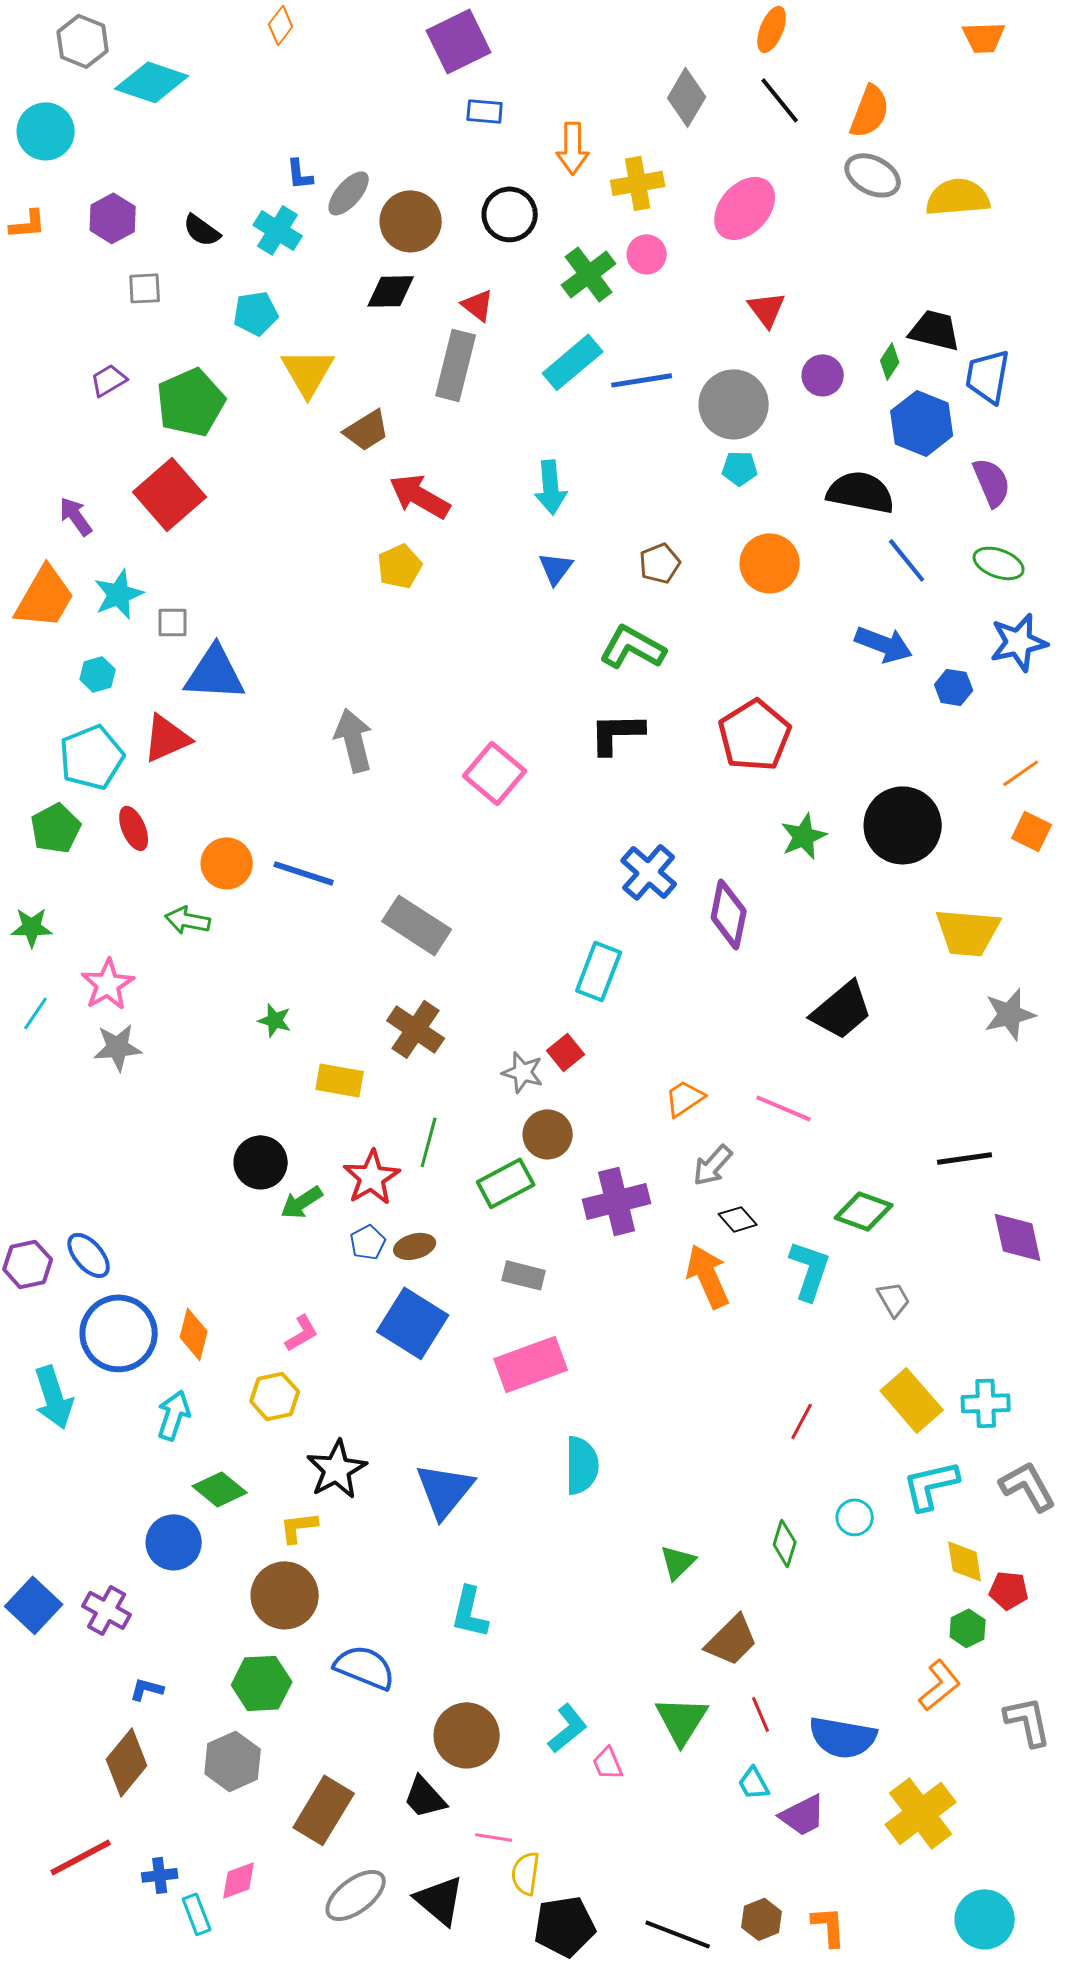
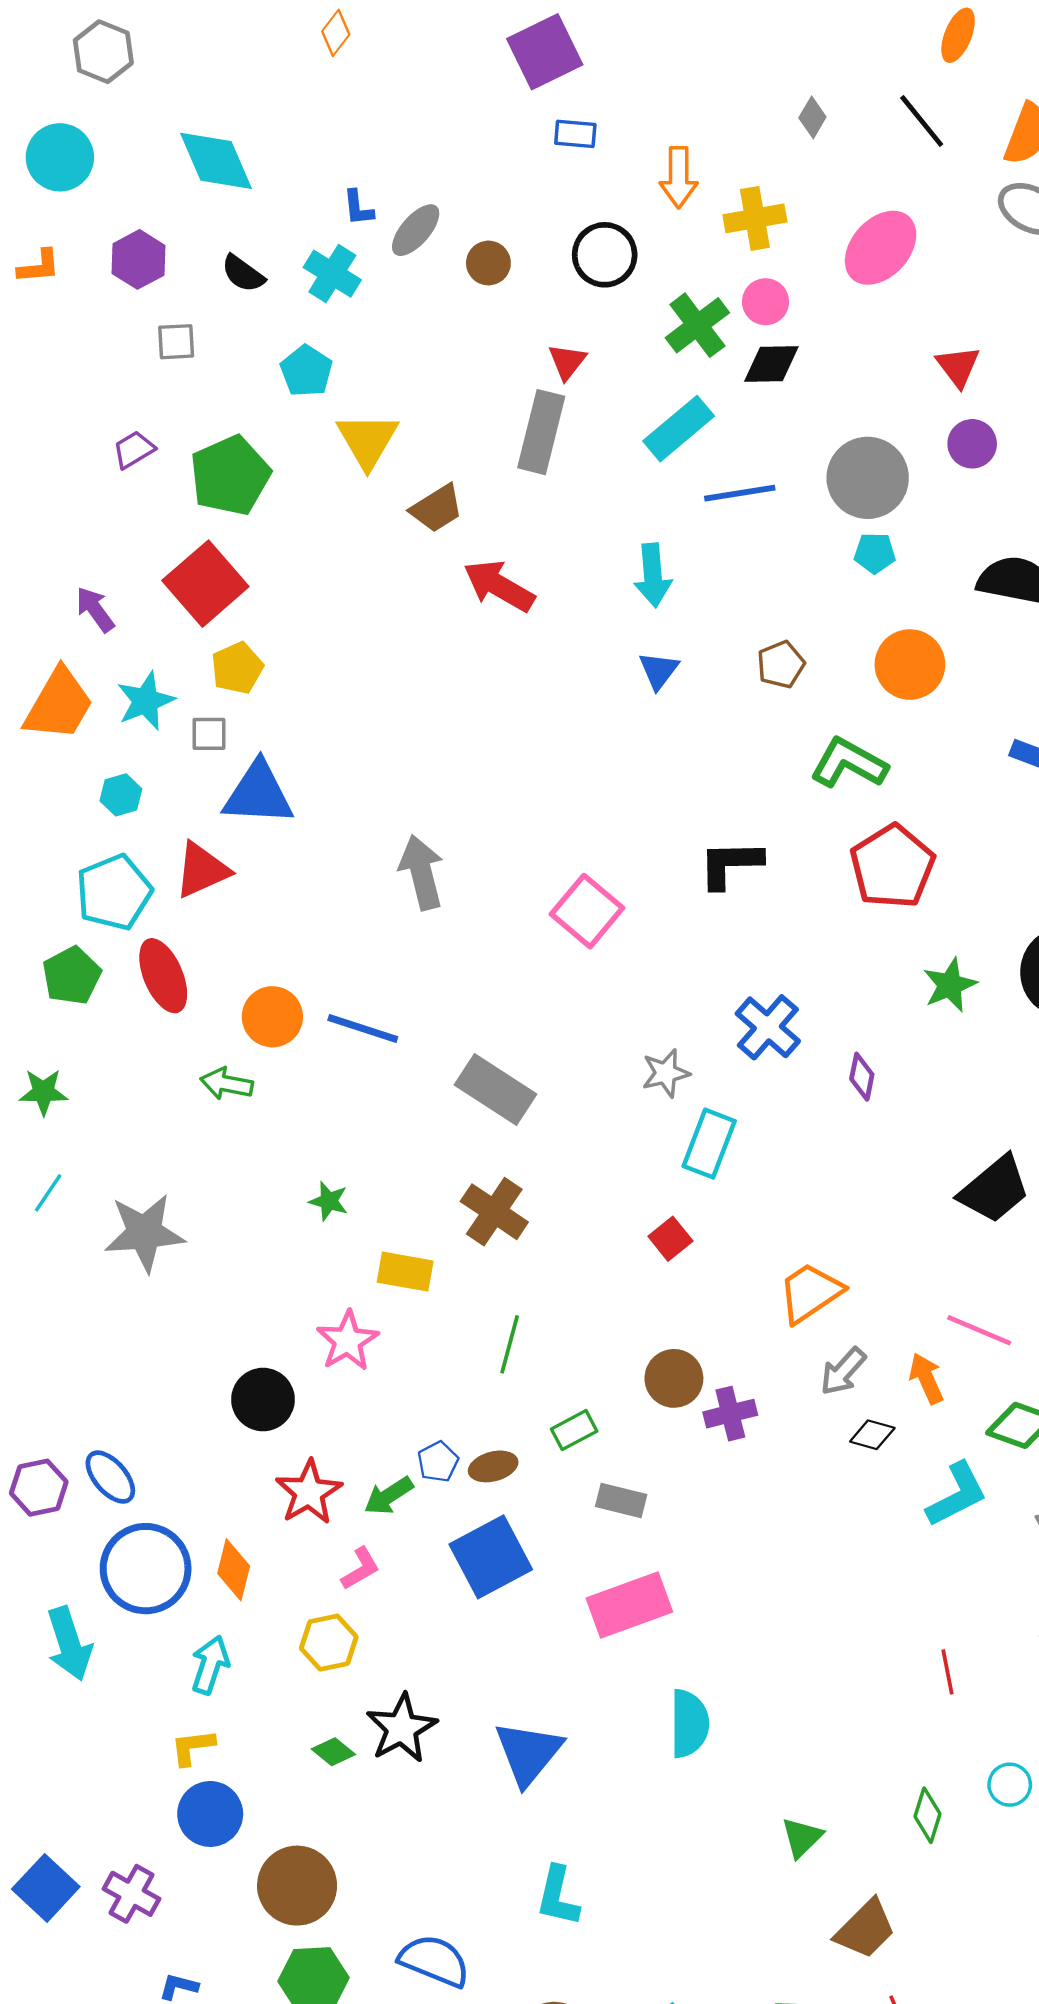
orange ellipse: (772, 29) -> (958, 35), moved
cyan diamond: (152, 82) -> (216, 161), moved, turned 48
gray diamond: (687, 97) -> (812, 117), size x0.6
brown circle: (411, 221) -> (488, 263), size x0.6
black diamond: (391, 291) -> (771, 364), moved
red triangle: (478, 305) -> (567, 362), turned 30
red triangle: (767, 309) -> (958, 366), moved
cyan pentagon: (256, 313) -> (306, 371), turned -30
blue line: (642, 380) -> (740, 493), moved
yellow pentagon: (400, 566) -> (237, 668), moved
green L-shape: (633, 647) -> (849, 763), moved
red ellipse: (134, 828) -> (163, 976), size x1.4
purple diamond: (729, 914) -> (862, 1077), size x0.6
pink star: (108, 984) -> (348, 1341), moved
gray star: (118, 1047) -> (144, 1233), size x1.4
gray star: (523, 1072) -> (666, 1073), moved, turned -30
orange trapezoid: (685, 1098) -> (810, 1293), size x1.4
pink line: (784, 1108) -> (979, 1330), moved
brown circle: (548, 1134) -> (674, 1378), moved
black circle: (261, 1162) -> (263, 1400), moved
red star: (372, 1177) -> (309, 1492), moved
green rectangle: (506, 1183) -> (574, 1430), moved, size x0.7
purple cross: (617, 1201) -> (730, 1414), size x0.7
green arrow: (302, 1202) -> (389, 1496), moved
black diamond: (738, 1219) -> (872, 1435), turned -33
cyan L-shape: (810, 1270) -> (957, 1495), turned 44
orange arrow: (708, 1276) -> (926, 1378), moved, size x0.7
blue square: (413, 1323) -> (491, 1557), turned 30
red line: (802, 1421) -> (947, 1672), turned -39
green diamond: (220, 1489) -> (333, 1752), moved, size x0.7
yellow L-shape: (299, 1527) -> (193, 1747), moved
brown circle: (285, 1595) -> (297, 1886), moved

